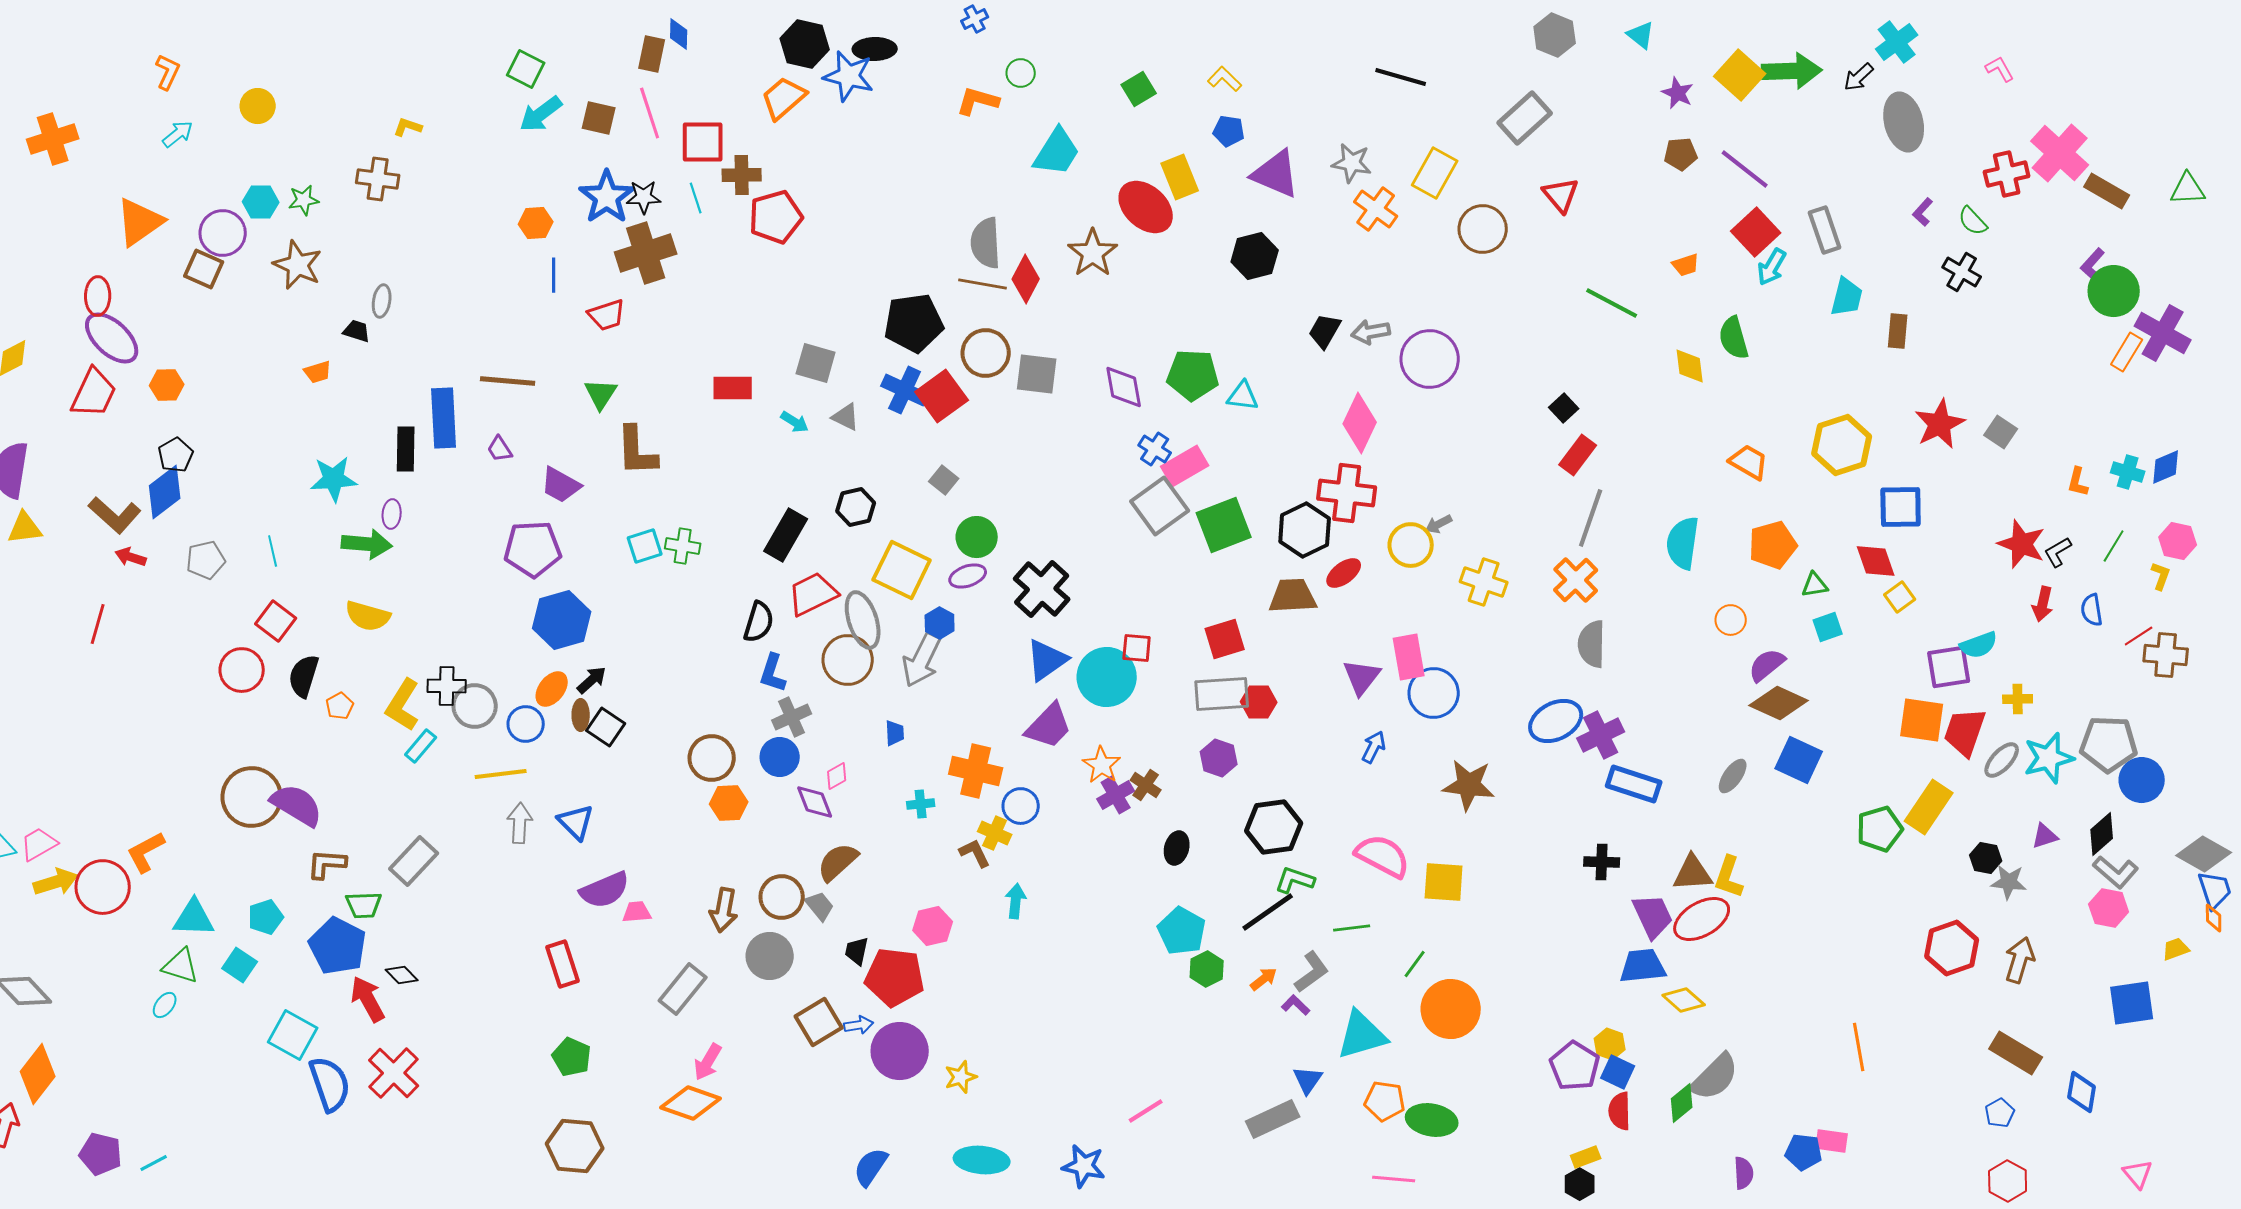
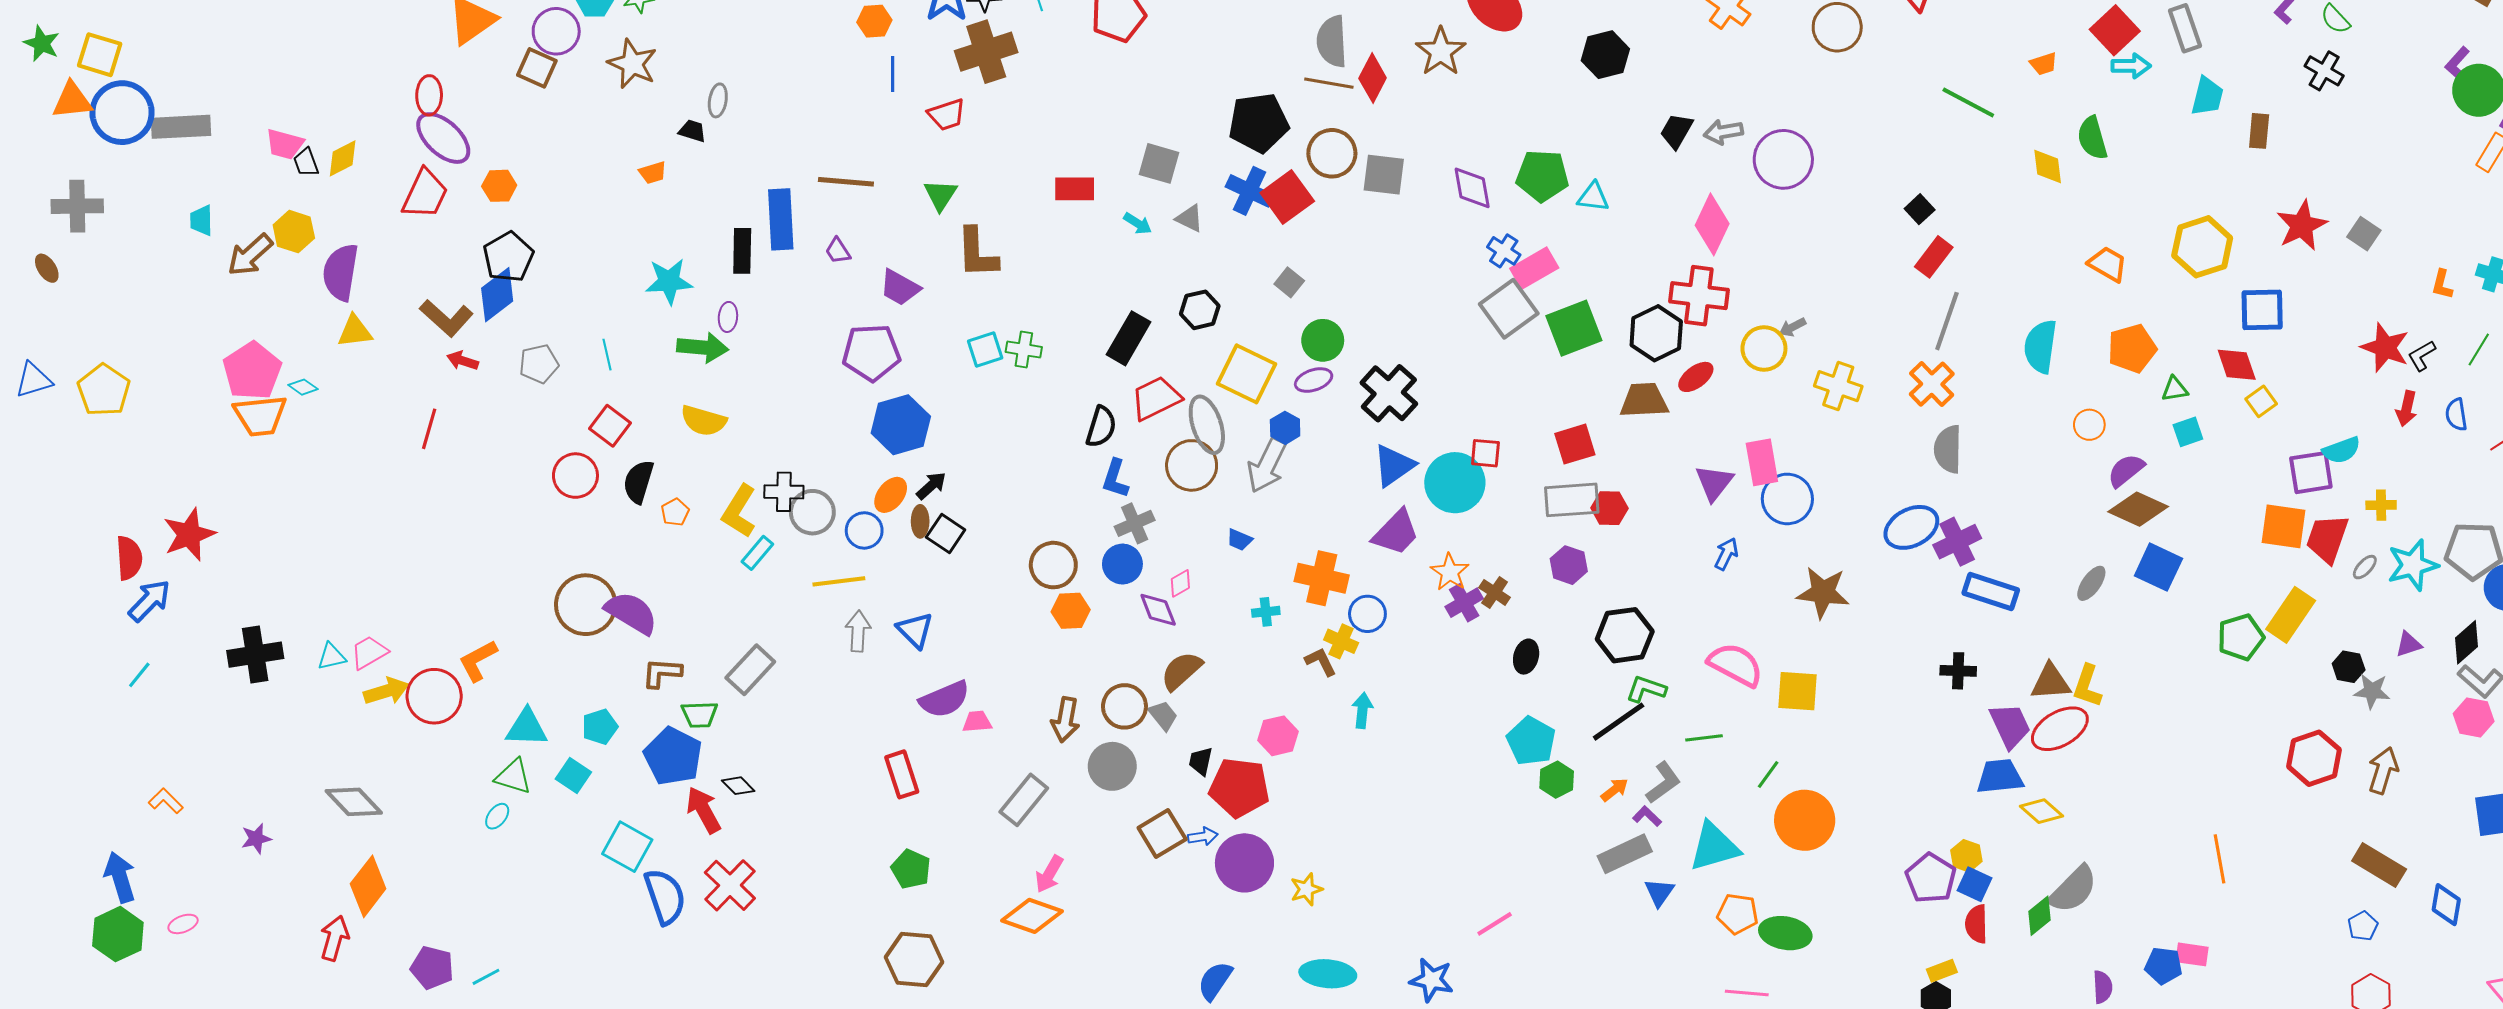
cyan arrow: (1772, 267) -> (2131, 66), turned -120
black pentagon: (176, 455) -> (508, 257), size x1.4
blue trapezoid: (895, 733) -> (1239, 540), turned 116
gray ellipse: (2002, 760) -> (2365, 567), size x0.7
gray rectangle: (1273, 1119) -> (1625, 854), moved

